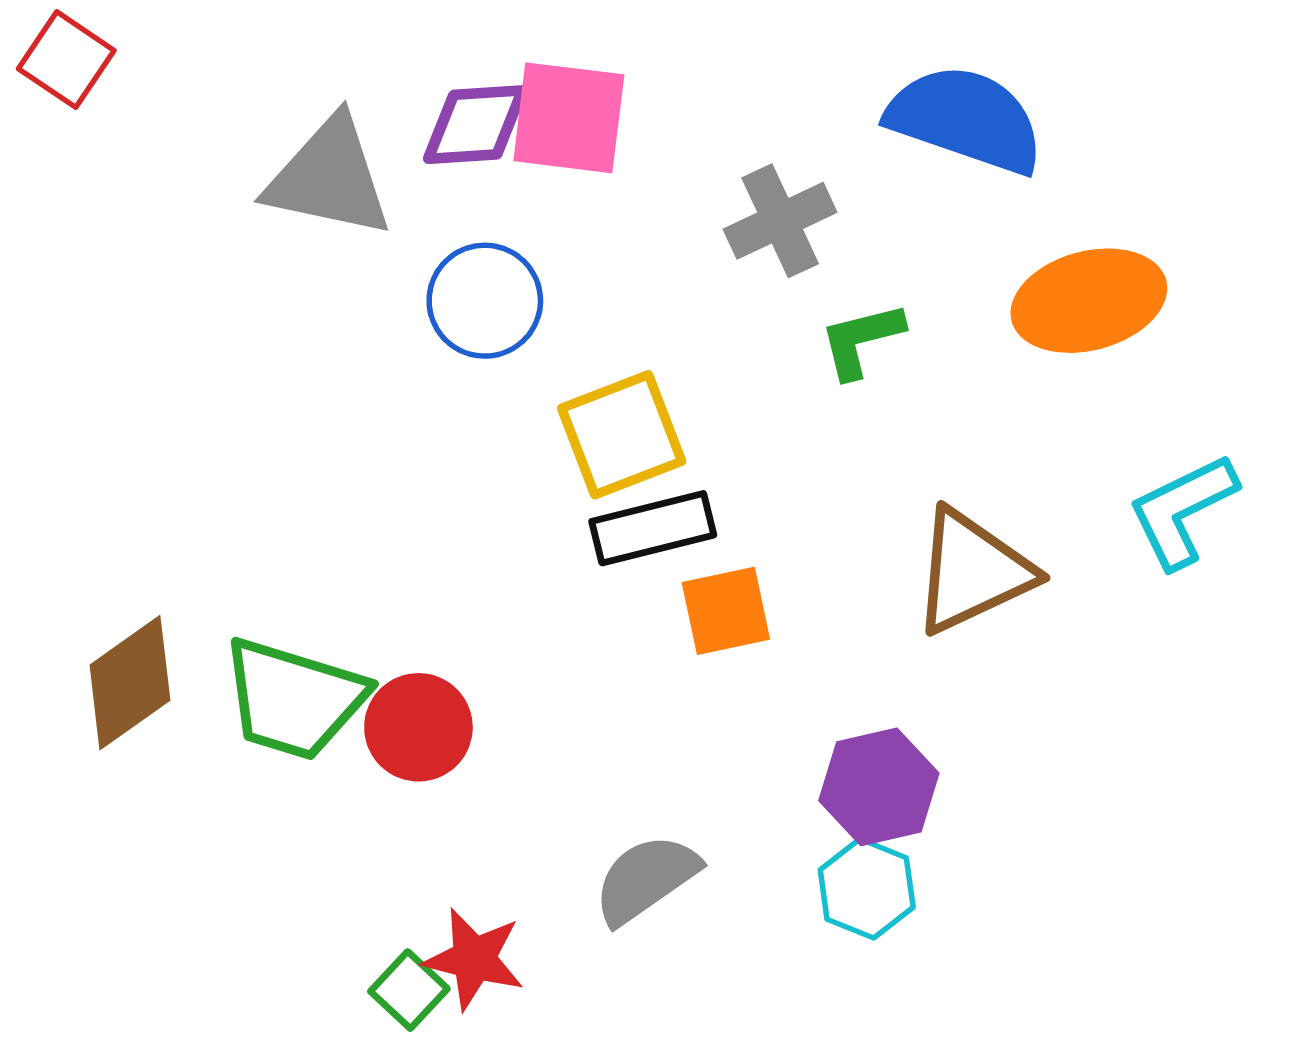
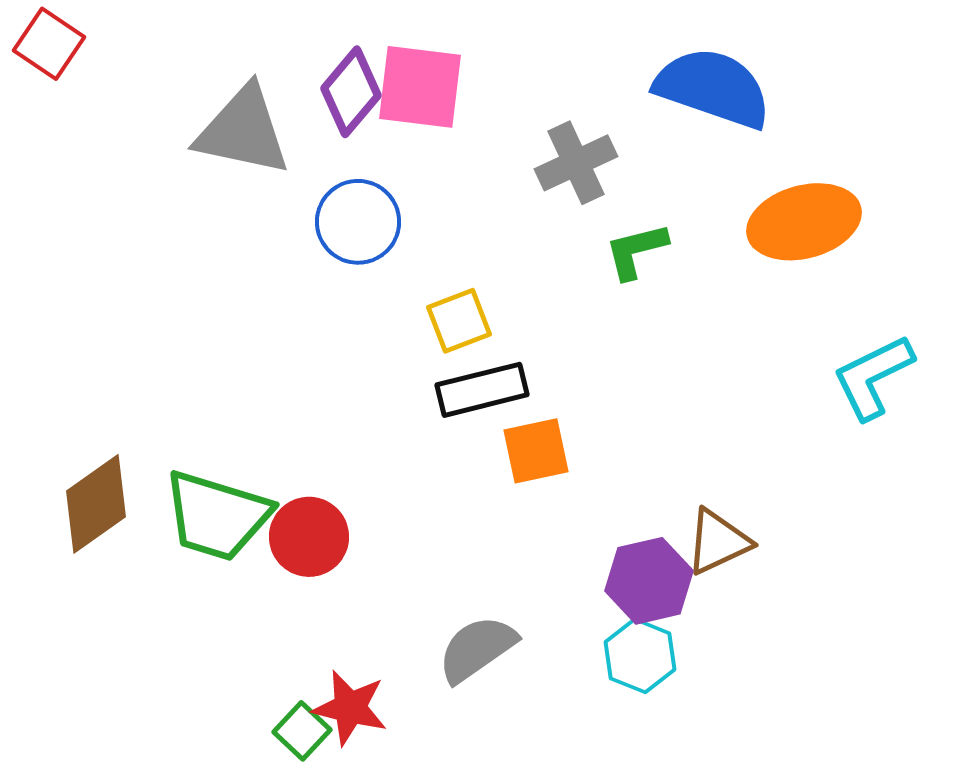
purple diamond: (475, 125) -> (351, 92), turned -46
yellow square: (622, 435) -> (459, 321), size x0.7
brown triangle: (972, 572) -> (718, 542), moved, size x0.7

